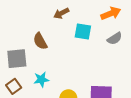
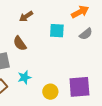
brown arrow: (61, 13) -> (26, 16), moved

